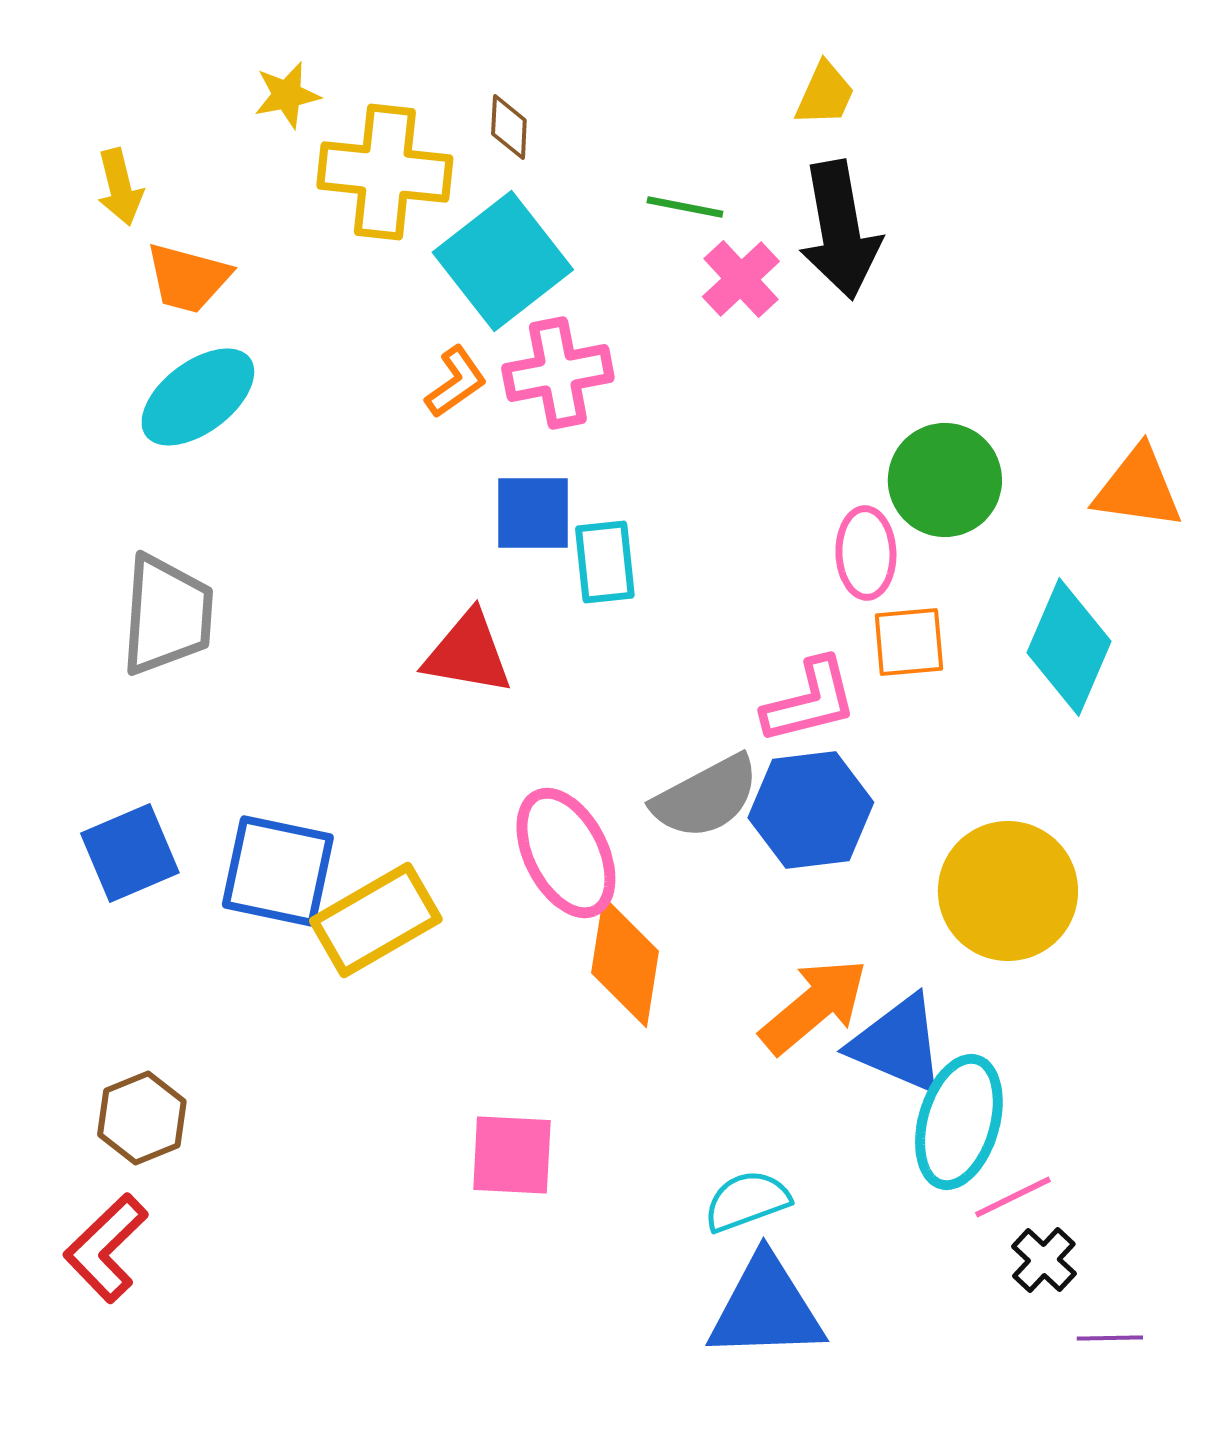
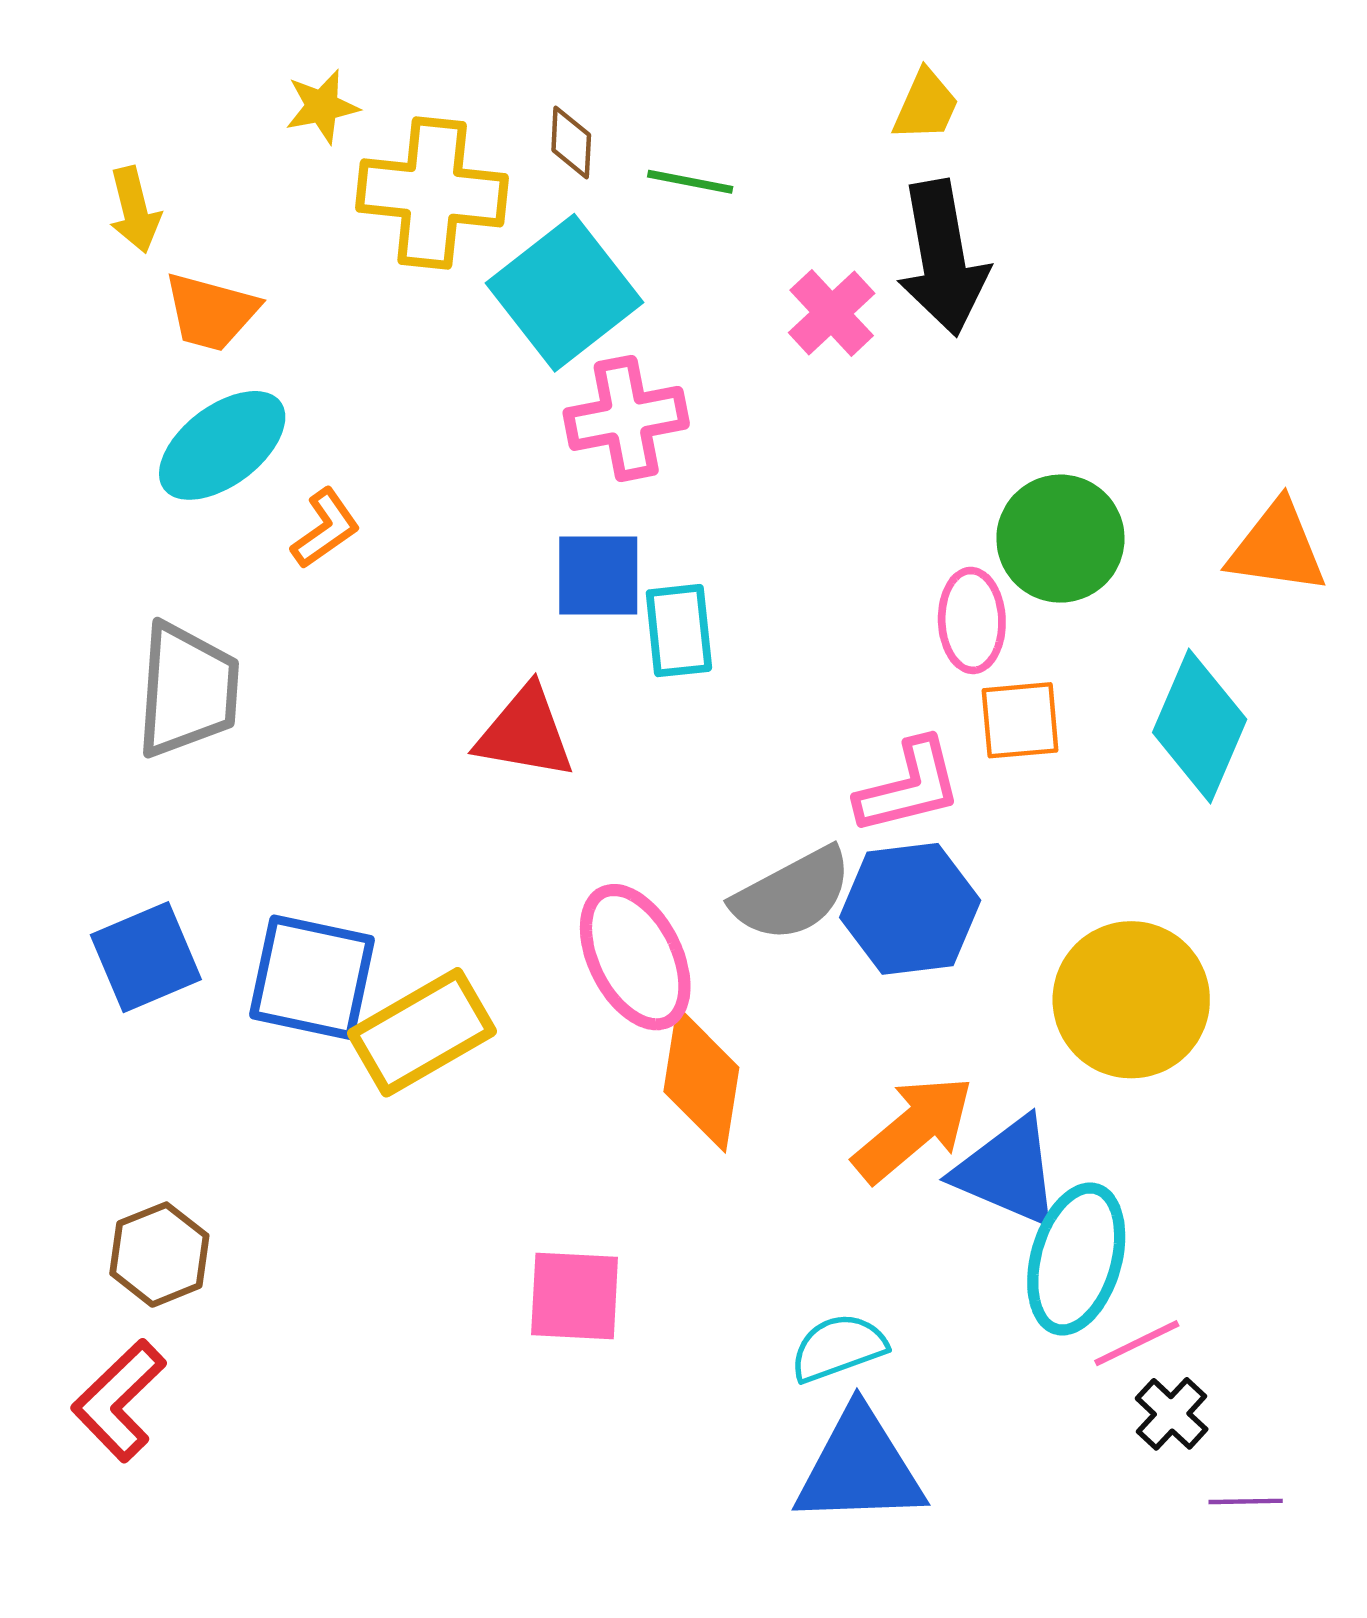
green line: (685, 207) -> (690, 182), moved
orange L-shape: (456, 382) -> (325, 528), moved

